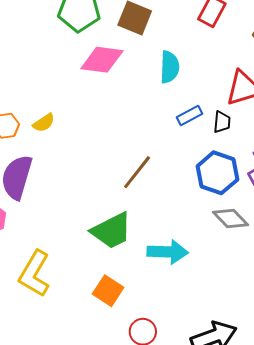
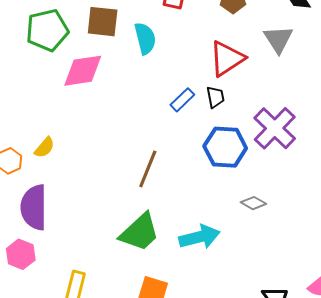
cyan semicircle: (170, 67) -> (145, 38), moved
gray diamond: (231, 219) -> (253, 203), moved, size x0.7

